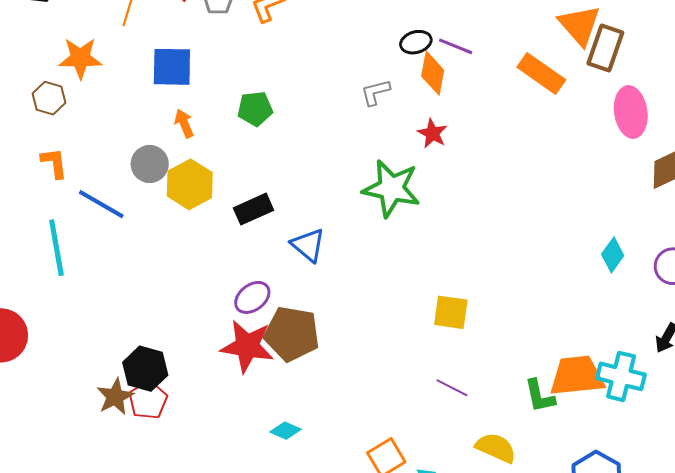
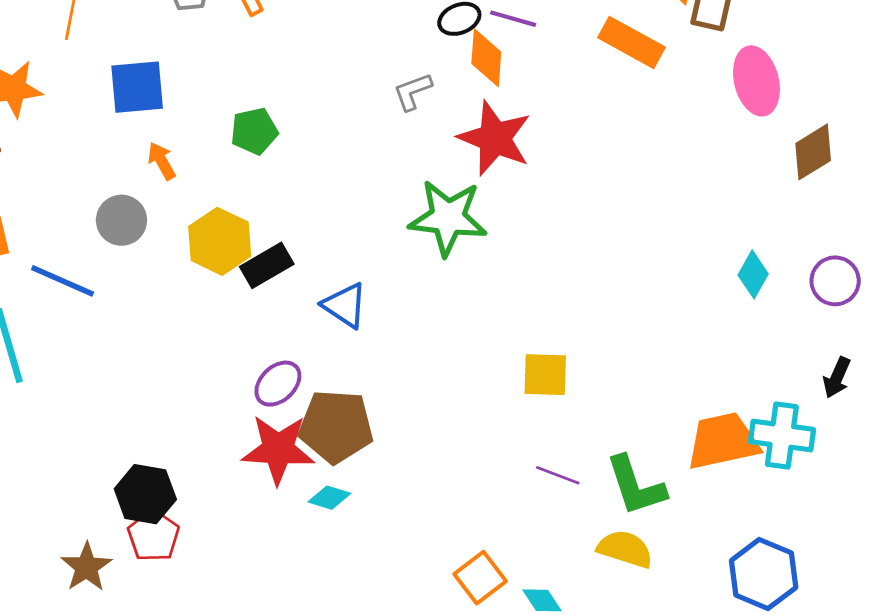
red star: (432, 133) -> (495, 138), size x1.8
yellow hexagon: (190, 184) -> (220, 241), moved
green L-shape: (540, 396) -> (636, 486), moved, size x1.4
brown star: (115, 397) -> (86, 567), moved
cyan diamond: (286, 431) -> (329, 498), moved

